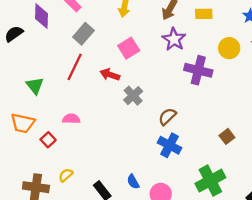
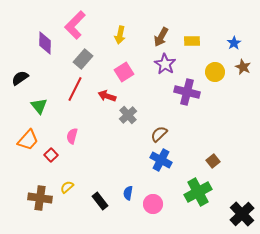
black semicircle: (14, 34) -> (20, 78), moved
pink semicircle: (71, 119) -> (72, 136), turned -77
orange trapezoid: (23, 123) -> (28, 140), turned -60
brown square: (227, 136) -> (213, 161), moved
blue semicircle: (133, 182) -> (128, 193), turned 40

